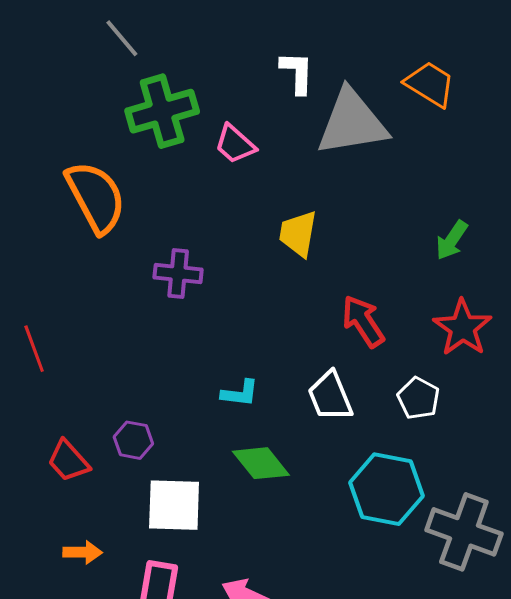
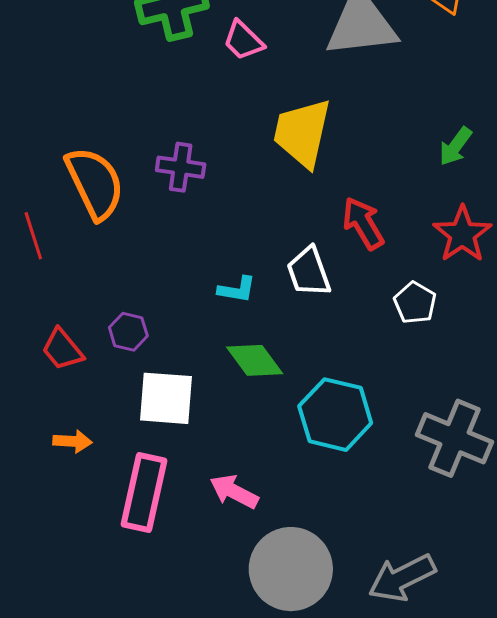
orange semicircle: (96, 197) -> (95, 183), moved
yellow trapezoid: (298, 234) -> (302, 133), size x1.5
white trapezoid: (330, 396) -> (309, 272), moved
cyan hexagon: (386, 489) -> (335, 415), moved

